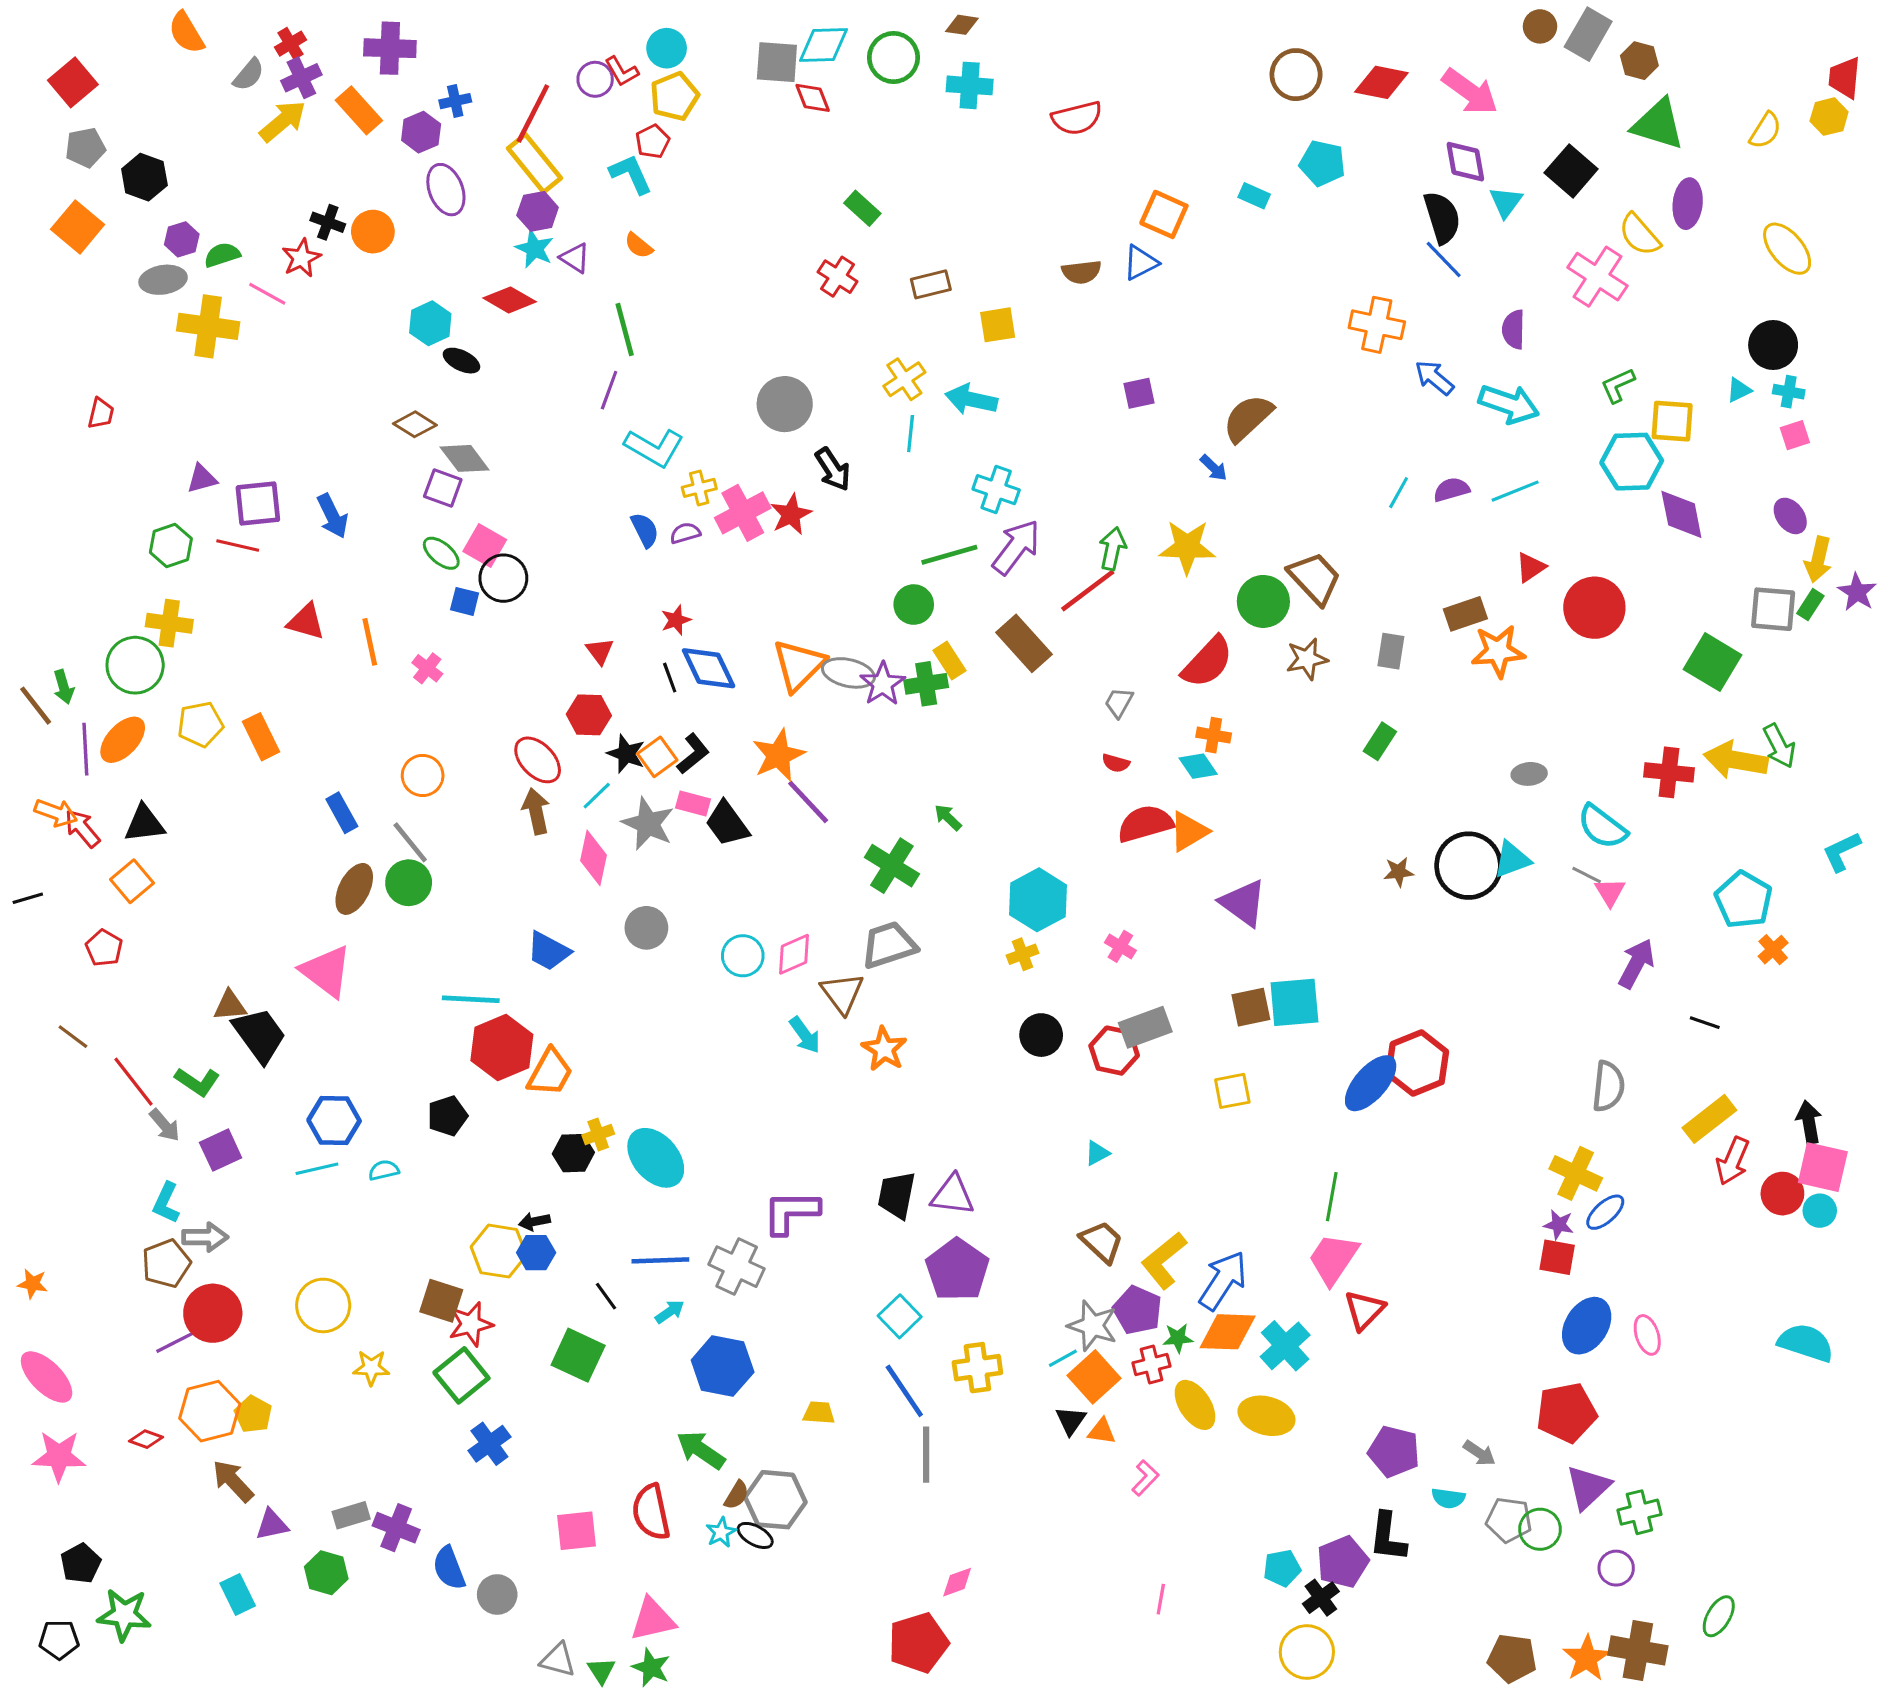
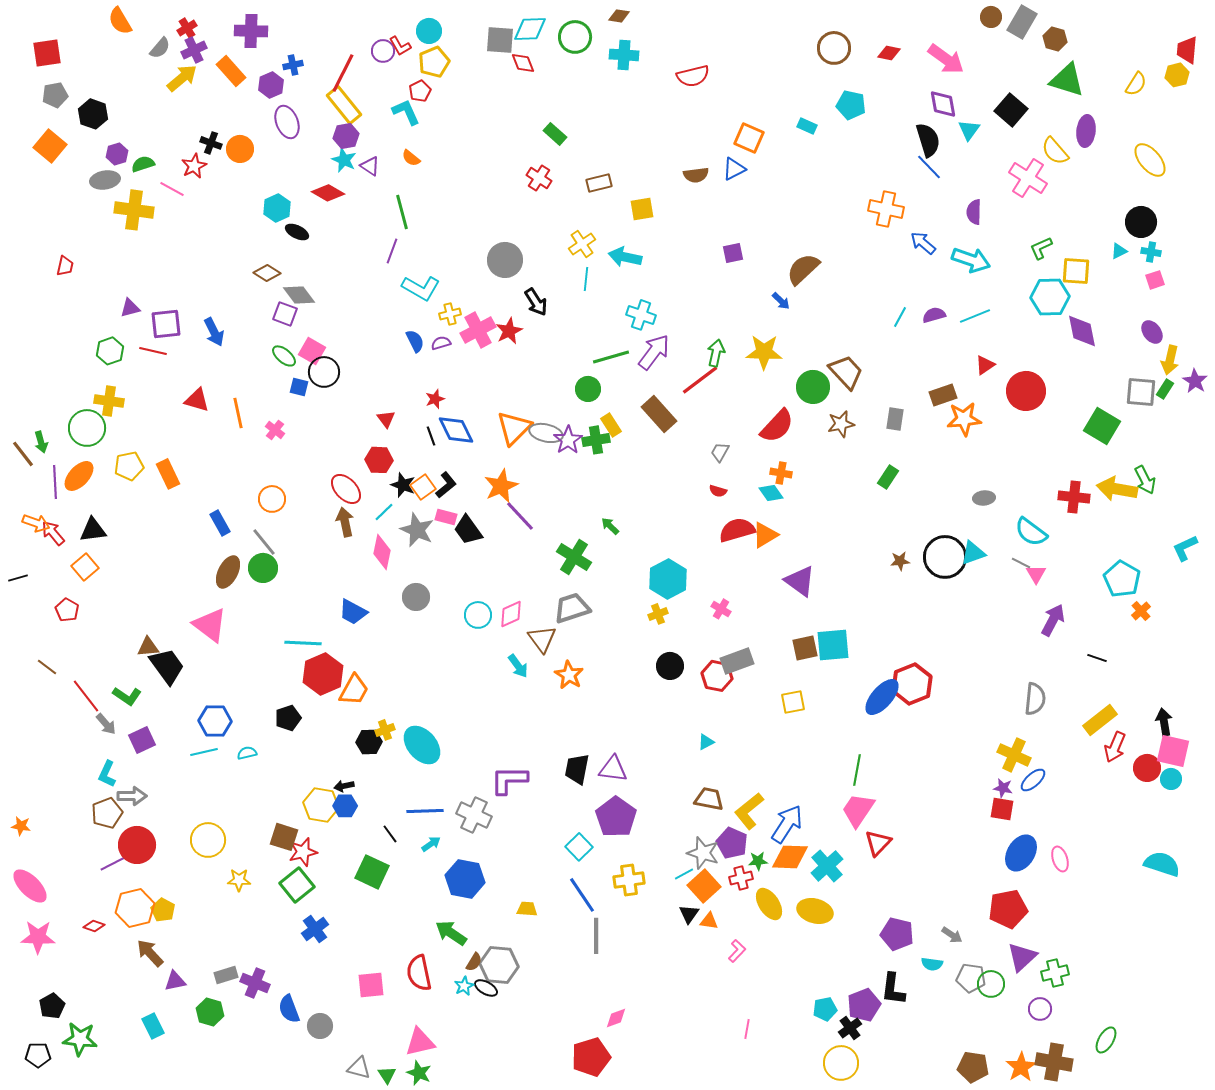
red square: (73, 82) -> (47, 53), turned 32
red diamond: (1381, 82) -> (889, 53), size x0.7
brown trapezoid: (1102, 1242) -> (709, 799), turned -32

